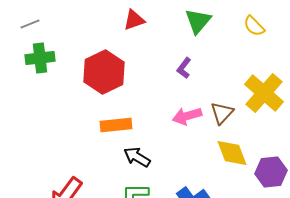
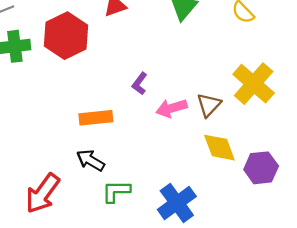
purple L-shape: (184, 68) -> (140, 84), moved
red hexagon: (104, 72) -> (66, 36), moved
black arrow: (137, 157) -> (91, 160), moved

